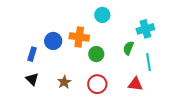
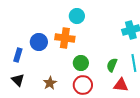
cyan circle: (102, 15) -> (77, 16), moved
green semicircle: (128, 48) -> (112, 65), moved
green circle: (96, 54) -> (81, 63), moved

